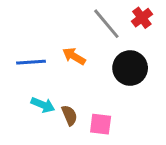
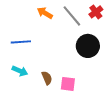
orange arrow: (74, 56) -> (45, 13), moved
cyan arrow: (43, 105) -> (20, 71), moved

